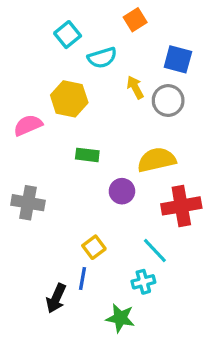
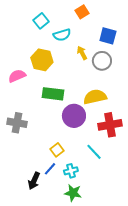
green rectangle: (87, 155) -> (53, 94), size x1.5
purple circle: (122, 191) -> (74, 116), size x1.5
blue line: (82, 279) -> (50, 169), turned 32
cyan cross: (143, 282) -> (71, 171), moved

